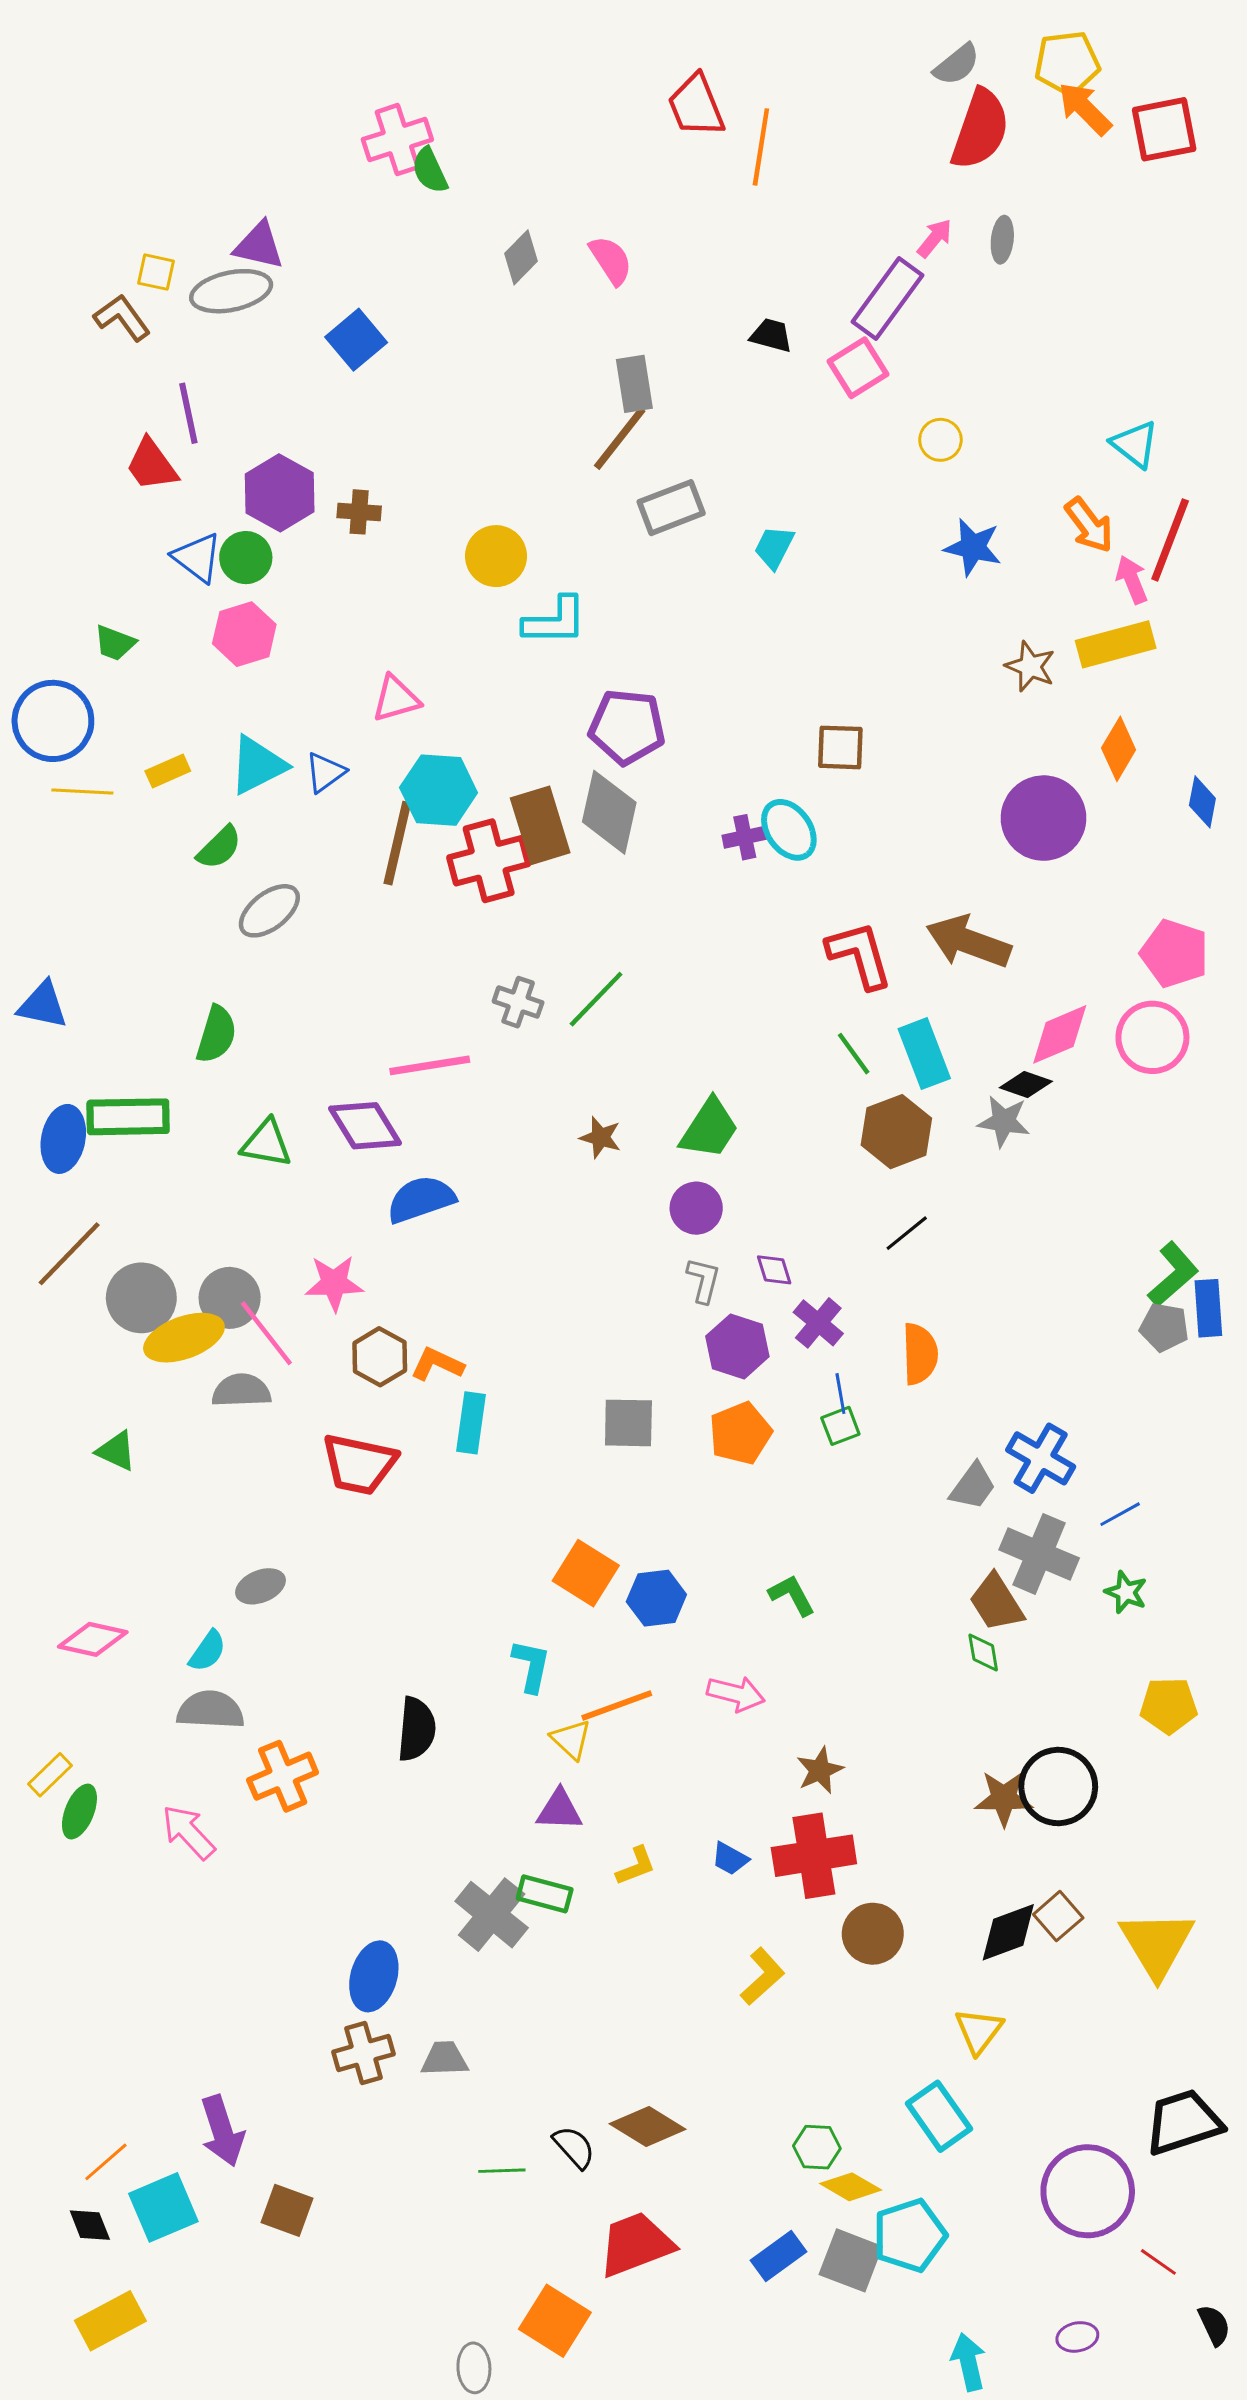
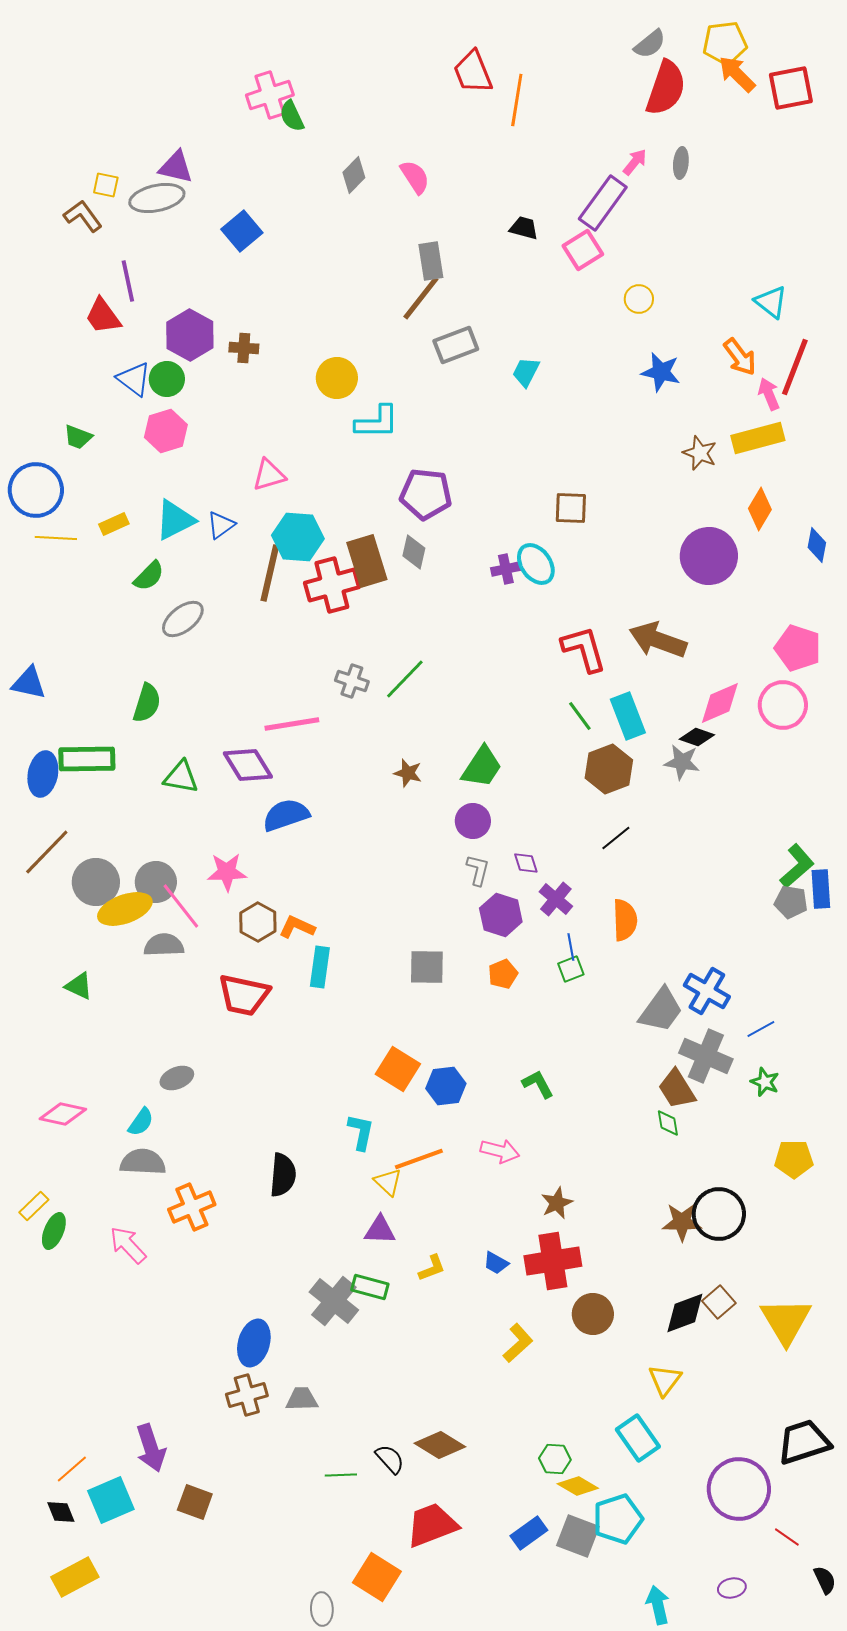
gray diamond: (609, 812) -> (414, 552), size x0.6
orange pentagon: (740, 1433) -> (503, 974), size x0.7
gray trapezoid: (973, 1486) -> (661, 1010), size x1.4

